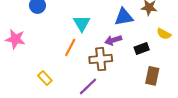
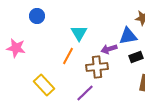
blue triangle: (124, 17) -> (128, 36), moved
yellow rectangle: (45, 78) -> (44, 85), size x1.5

